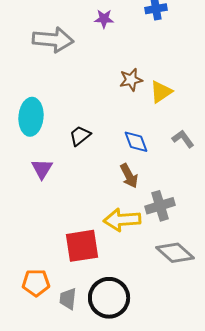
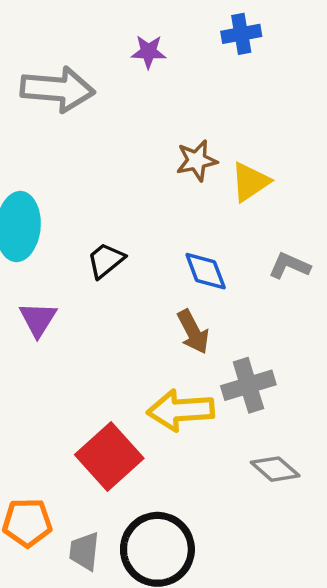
gray L-shape: (183, 139) -> (289, 266), turned -30
red square: (82, 246) -> (109, 457), turned -33
gray diamond: (175, 253) -> (275, 469), size x0.7

